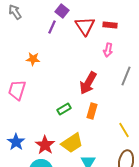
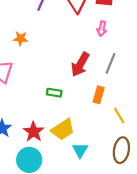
gray line: (126, 76) -> (111, 63), moved
green rectangle: (64, 109) -> (54, 93), turned 40
orange rectangle: (92, 111) -> (99, 95), moved

